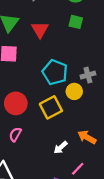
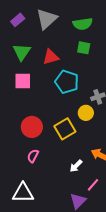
red triangle: (40, 30) -> (51, 57), turned 48
cyan pentagon: (55, 72) -> (67, 82), moved

